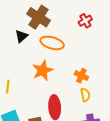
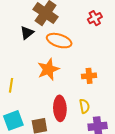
orange cross: (81, 76) -> (89, 76), turned -32
yellow semicircle: (85, 95) -> (84, 106), moved

